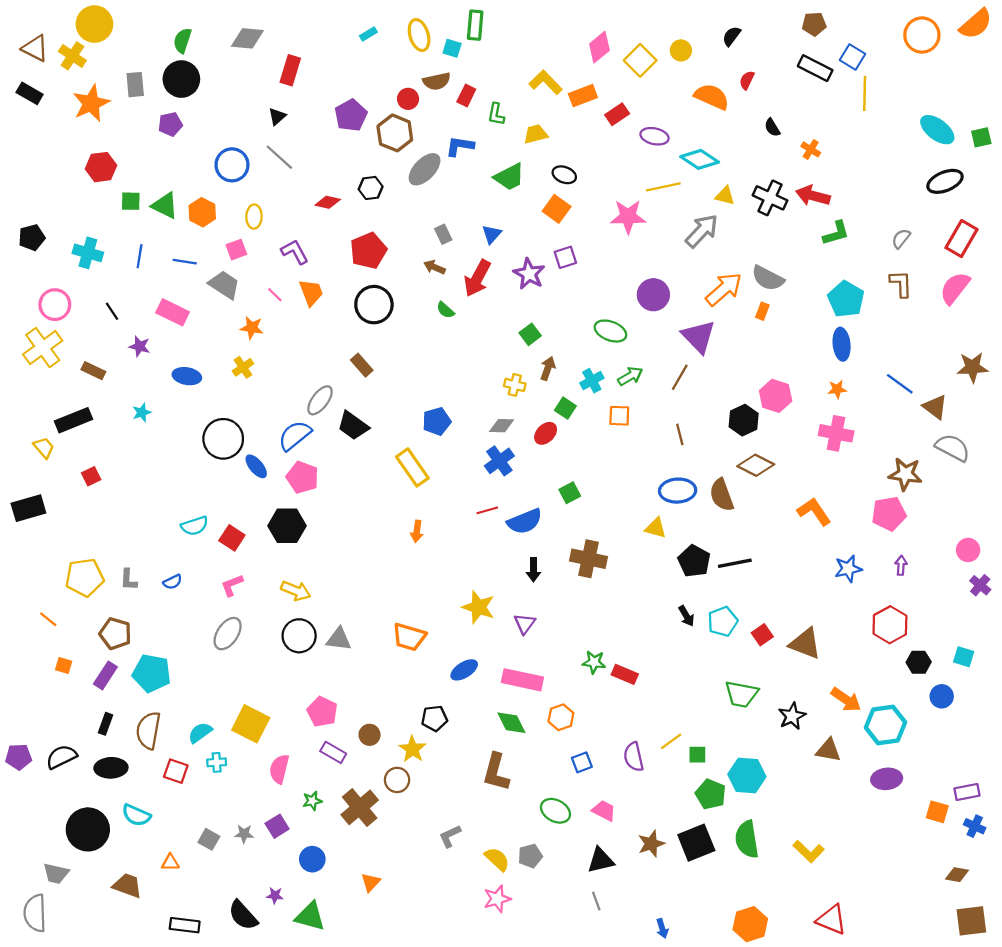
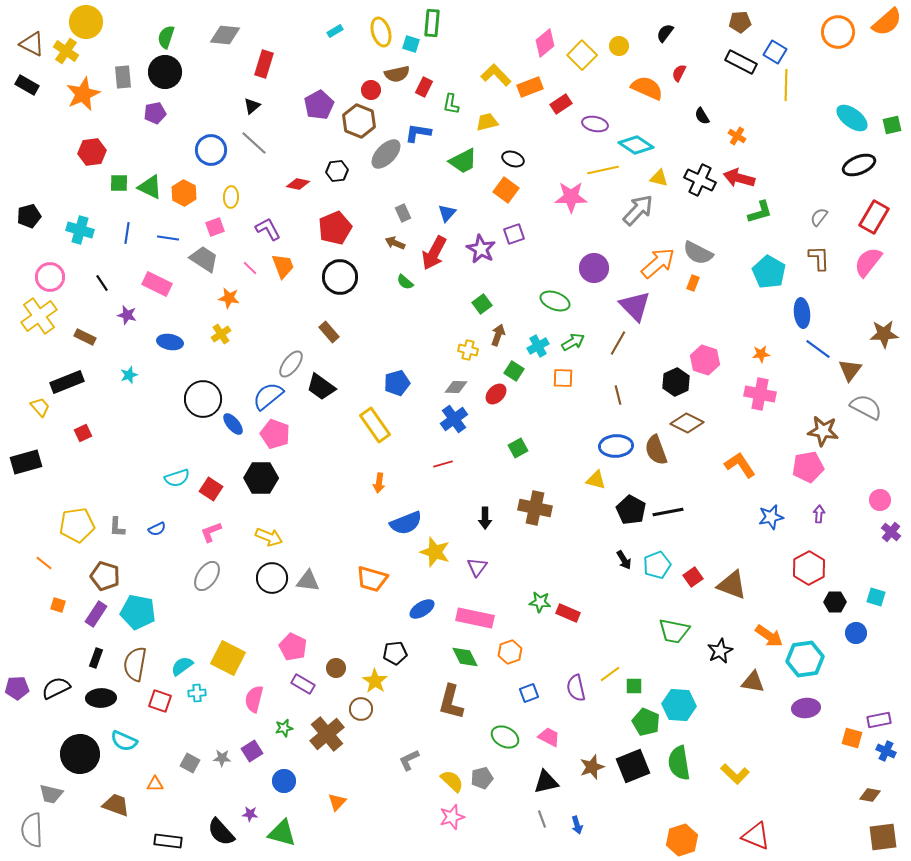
blue ellipse: (842, 344) -> (802, 313), moved
brown triangle: (935, 407) -> (850, 370), turned 30
blue semicircle: (525, 521) -> (406, 523), moved
blue arrow: (662, 928) -> (577, 825), moved

